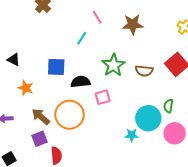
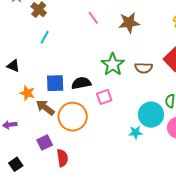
cyan line: (82, 38) -> (45, 37), moved
blue square: (56, 67) -> (55, 83), moved
brown arrow: (41, 117) -> (45, 107), moved

